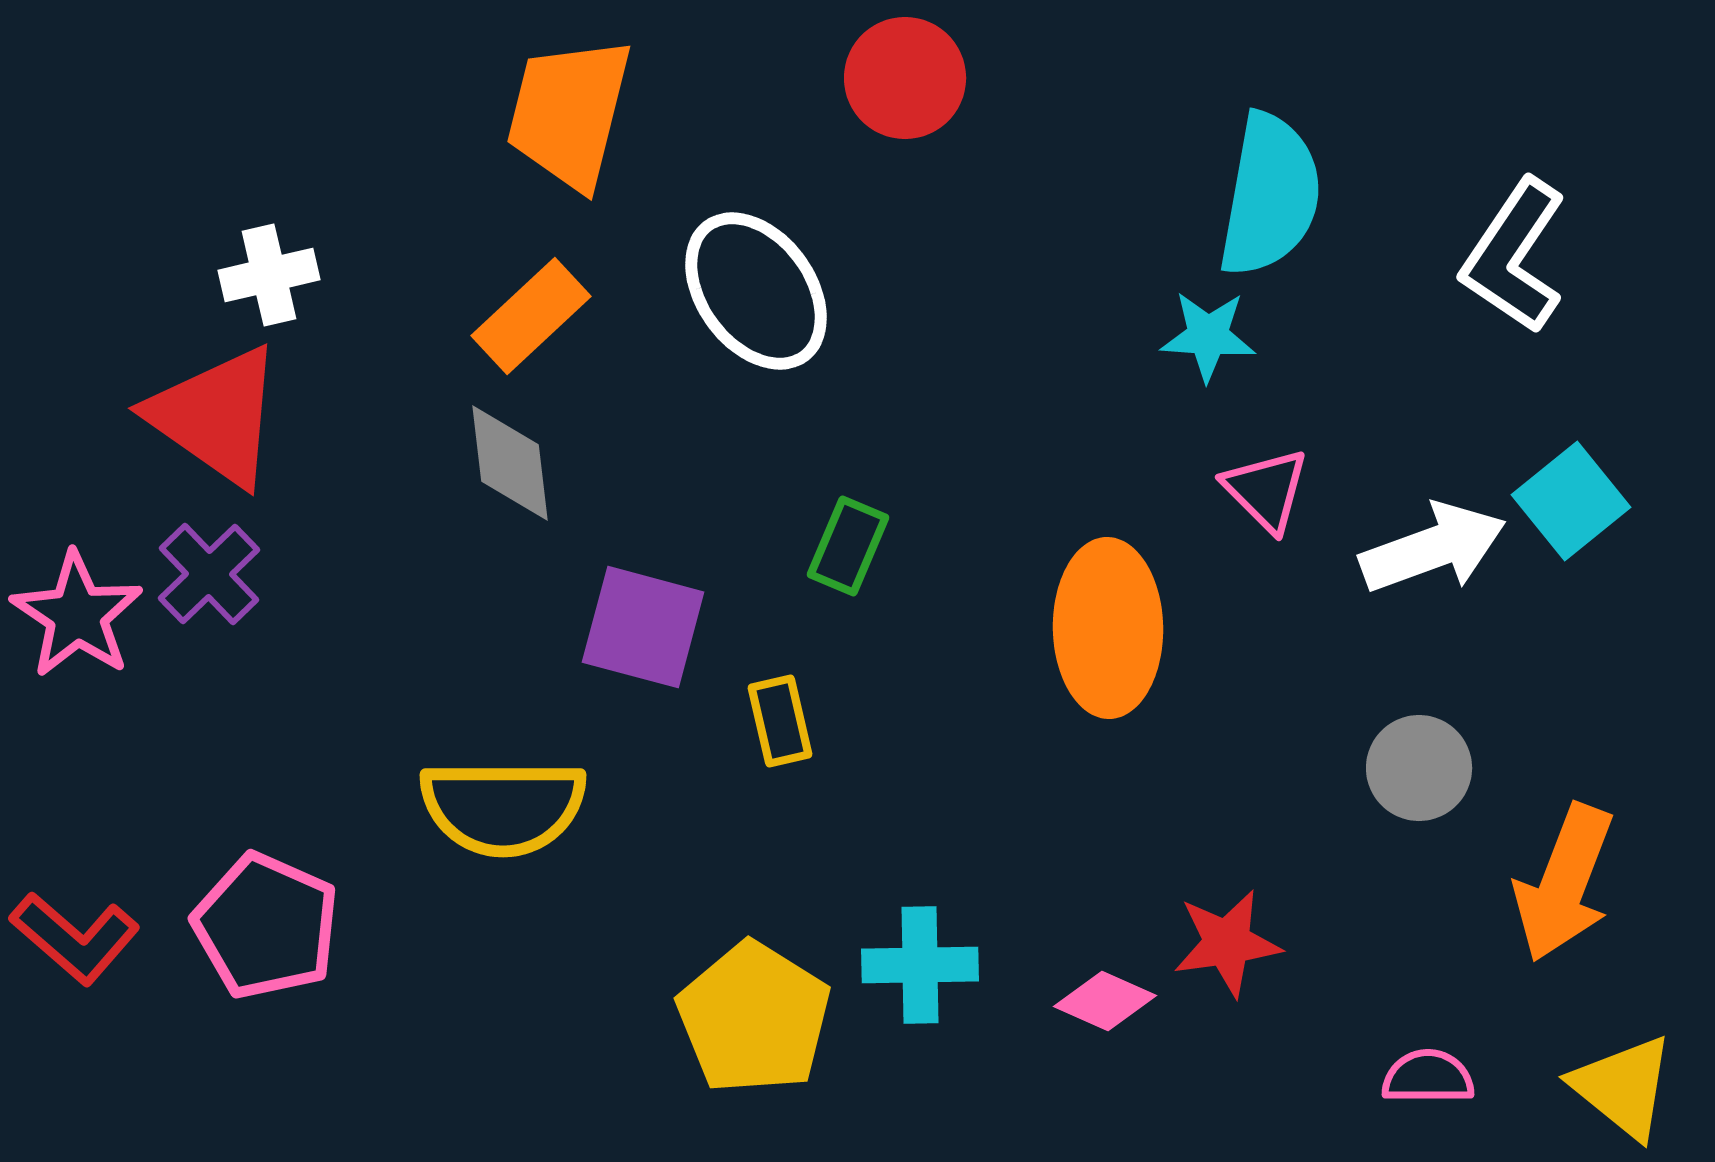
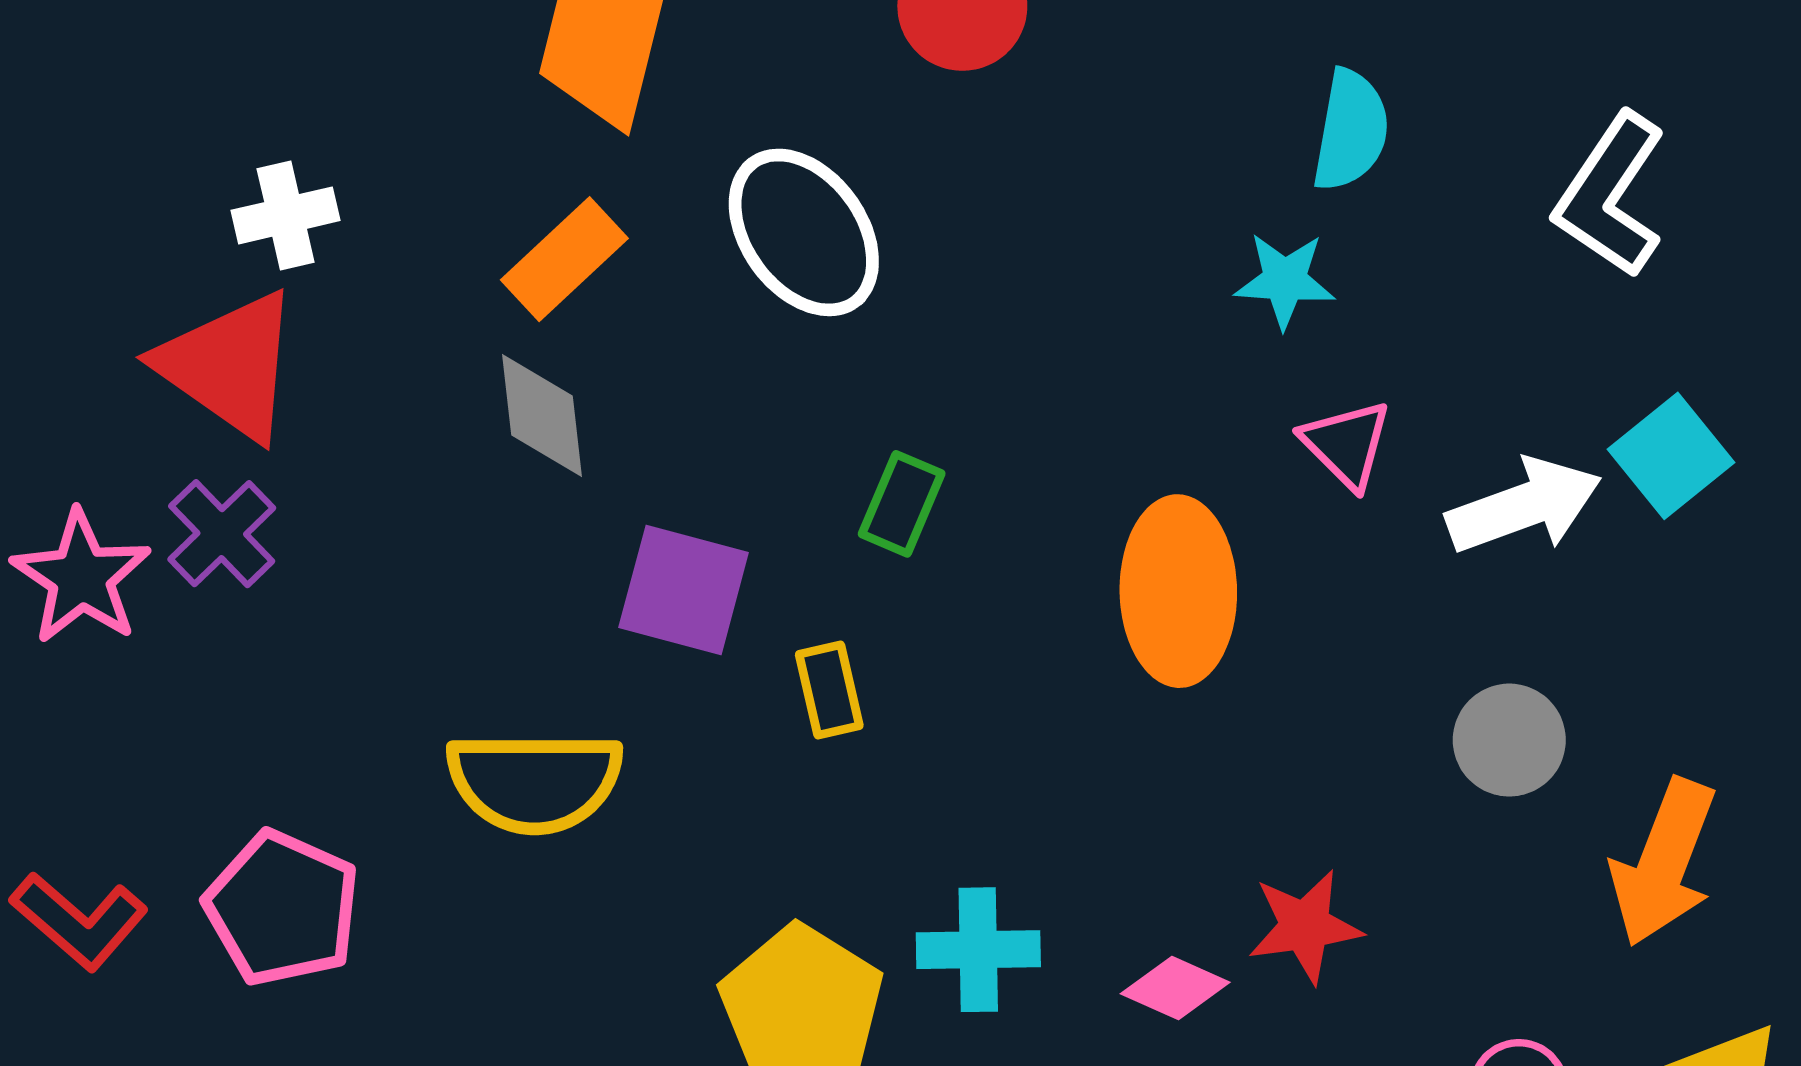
cyan semicircle: (1270, 195) -> (1351, 130), size x0.7

